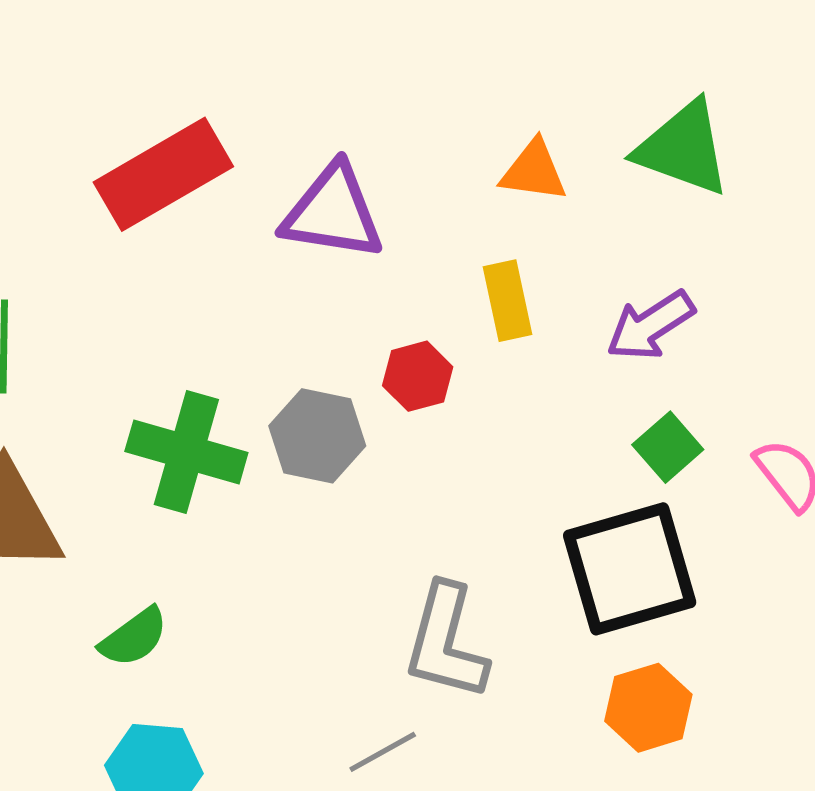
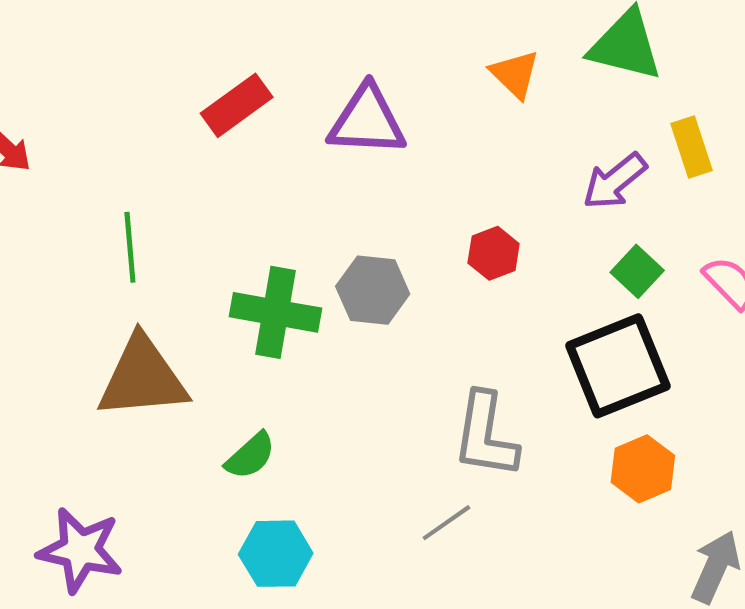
orange triangle: (534, 171) -> (515, 74), turned 42
red rectangle: (163, 174) -> (237, 105), size x0.7
yellow rectangle: (508, 301) -> (691, 147), moved
red hexagon: (418, 376) -> (494, 253), moved

